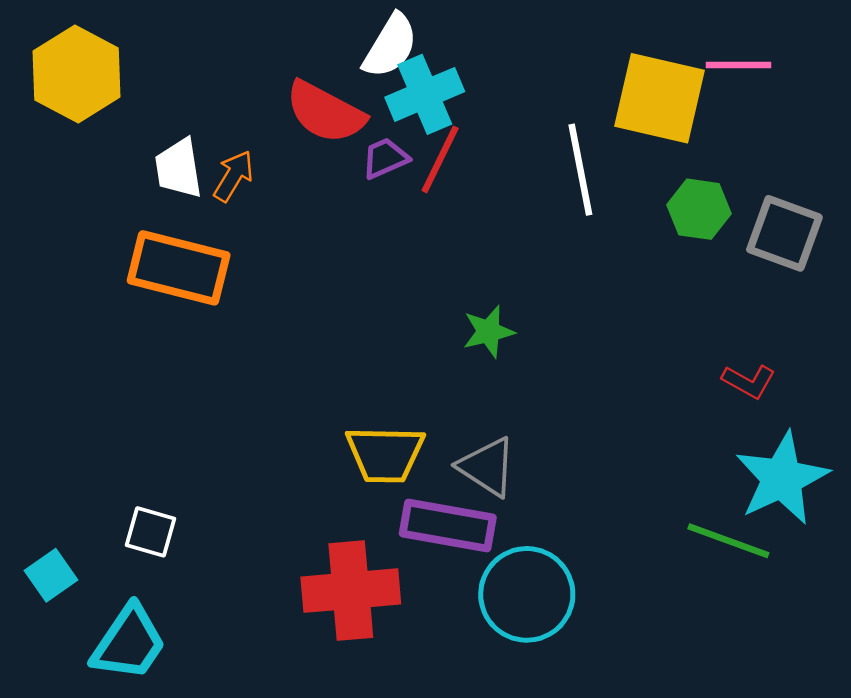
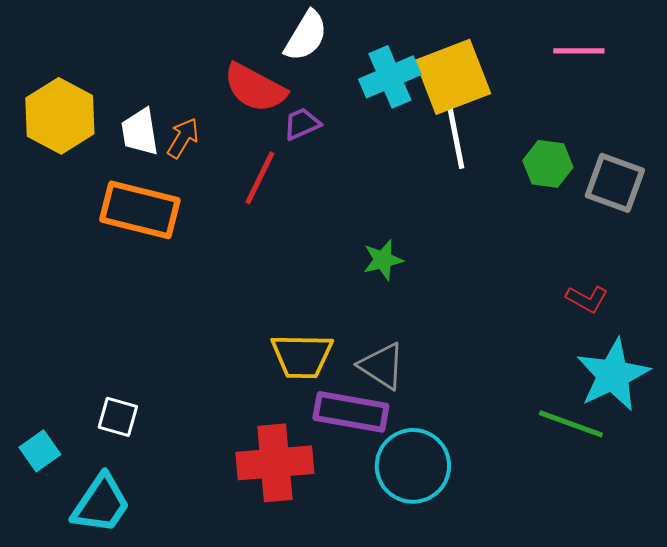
yellow hexagon: (77, 74) -> (60, 116), moved
cyan cross: (425, 94) -> (390, 77), moved
yellow square: (659, 98) -> (453, 77), moved, turned -34
red line: (440, 159) -> (260, 178), moved

